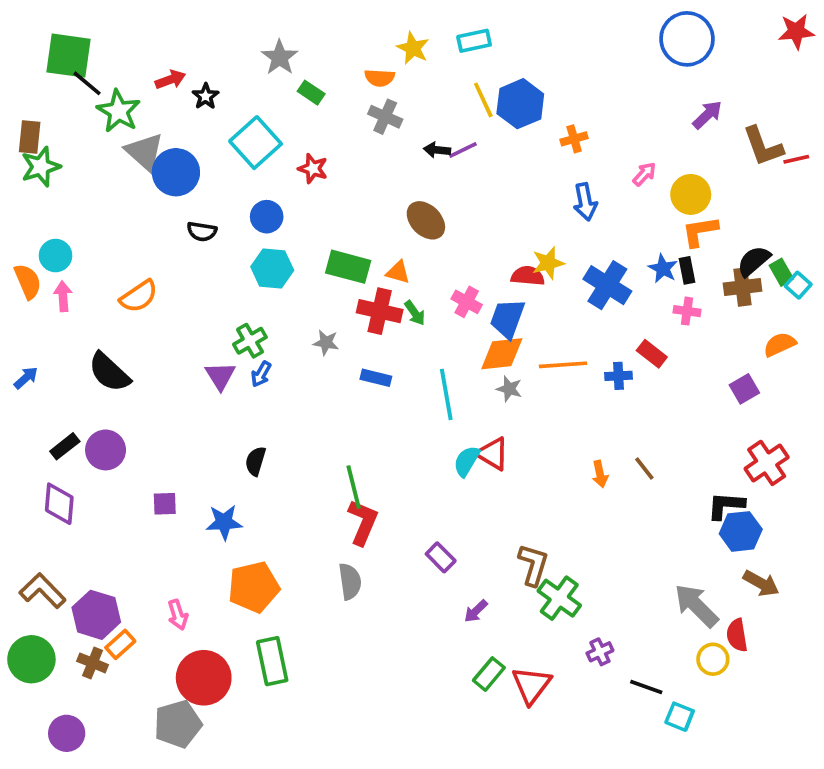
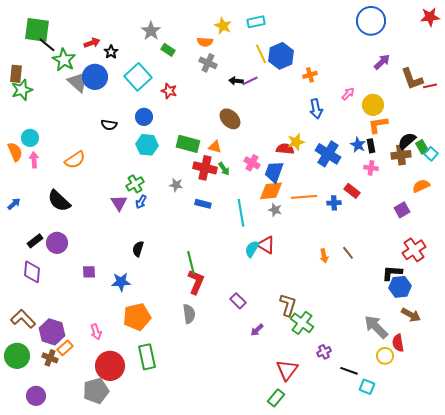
blue circle: (176, 172) -> (95, 77), moved
green rectangle: (489, 674) -> (276, 398), moved

